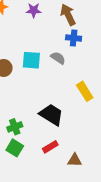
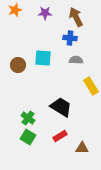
blue cross: (74, 38) -> (70, 38), moved
gray semicircle: (58, 58) -> (76, 60), moved, turned -32
green cross: (15, 127) -> (28, 118), turned -32

